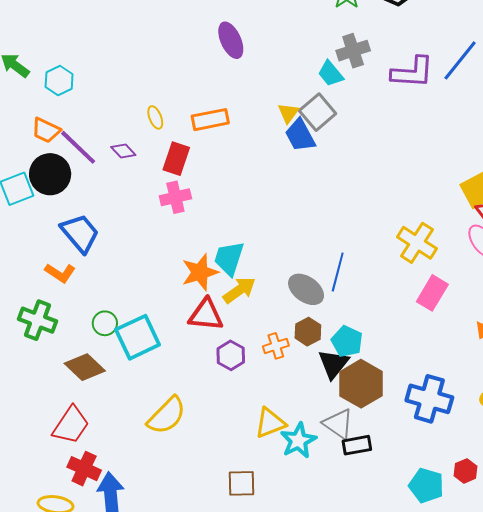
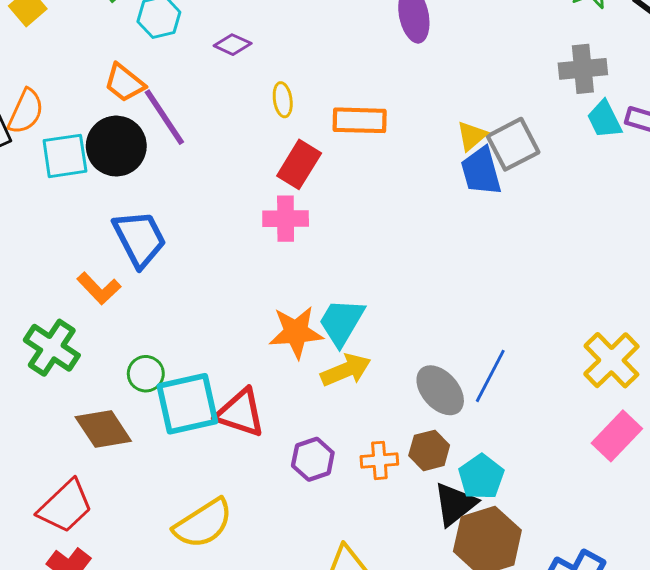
cyan trapezoid: (330, 74) -> (604, 119), moved
purple diamond: (123, 151) -> (233, 45), moved, turned -35
red triangle: (206, 315) -> (240, 413), moved

